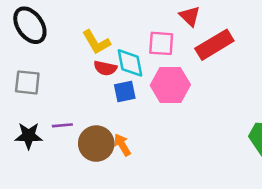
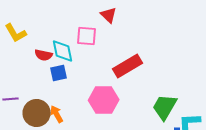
yellow L-shape: (96, 42) -> (16, 33), moved
red rectangle: (214, 45) -> (128, 66), moved
pink hexagon: (170, 85) -> (104, 100), moved

